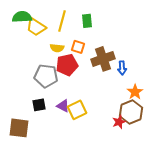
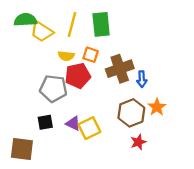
green rectangle: (87, 21) -> (101, 24), size x1.5
brown hexagon: (131, 112) -> (131, 113), moved

